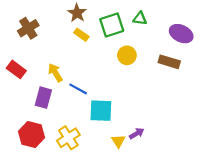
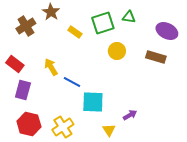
brown star: (77, 13) -> (51, 12), moved
purple rectangle: (43, 98) -> (23, 90), moved
purple arrow: (137, 133) -> (130, 115), moved

